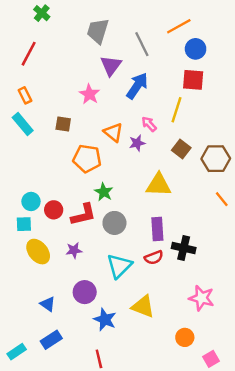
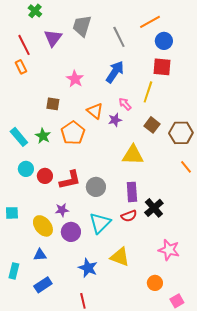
red line: (29, 54) -> (24, 45), turned -55
purple triangle: (111, 66) -> (53, 38), moved
orange rectangle: (25, 95) -> (21, 67), moved
cyan rectangle: (23, 124) -> (19, 137), moved
orange pentagon: (87, 159) -> (73, 133), turned 30
green star: (104, 192) -> (43, 136), moved
cyan square: (24, 224) -> (12, 213), moved
black cross: (184, 248) -> (154, 208), turned 36
yellow ellipse: (38, 252) -> (43, 226), moved
purple circle: (85, 292) -> (71, 232), moved
blue triangle: (48, 304) -> (40, 255), turned -40
cyan rectangle: (17, 352) -> (14, 271), moved, turned -42

